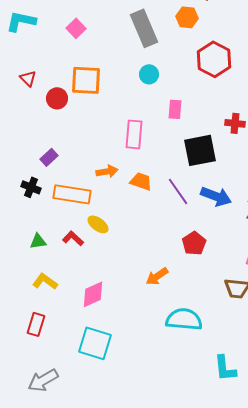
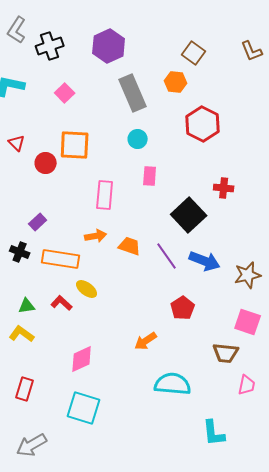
pink rectangle: (175, 109) -> (150, 176), moved
pink rectangle: (134, 134) -> (105, 195), moved
black square: (200, 150) -> (189, 215), turned -32
yellow L-shape: (45, 281) -> (22, 334), moved

